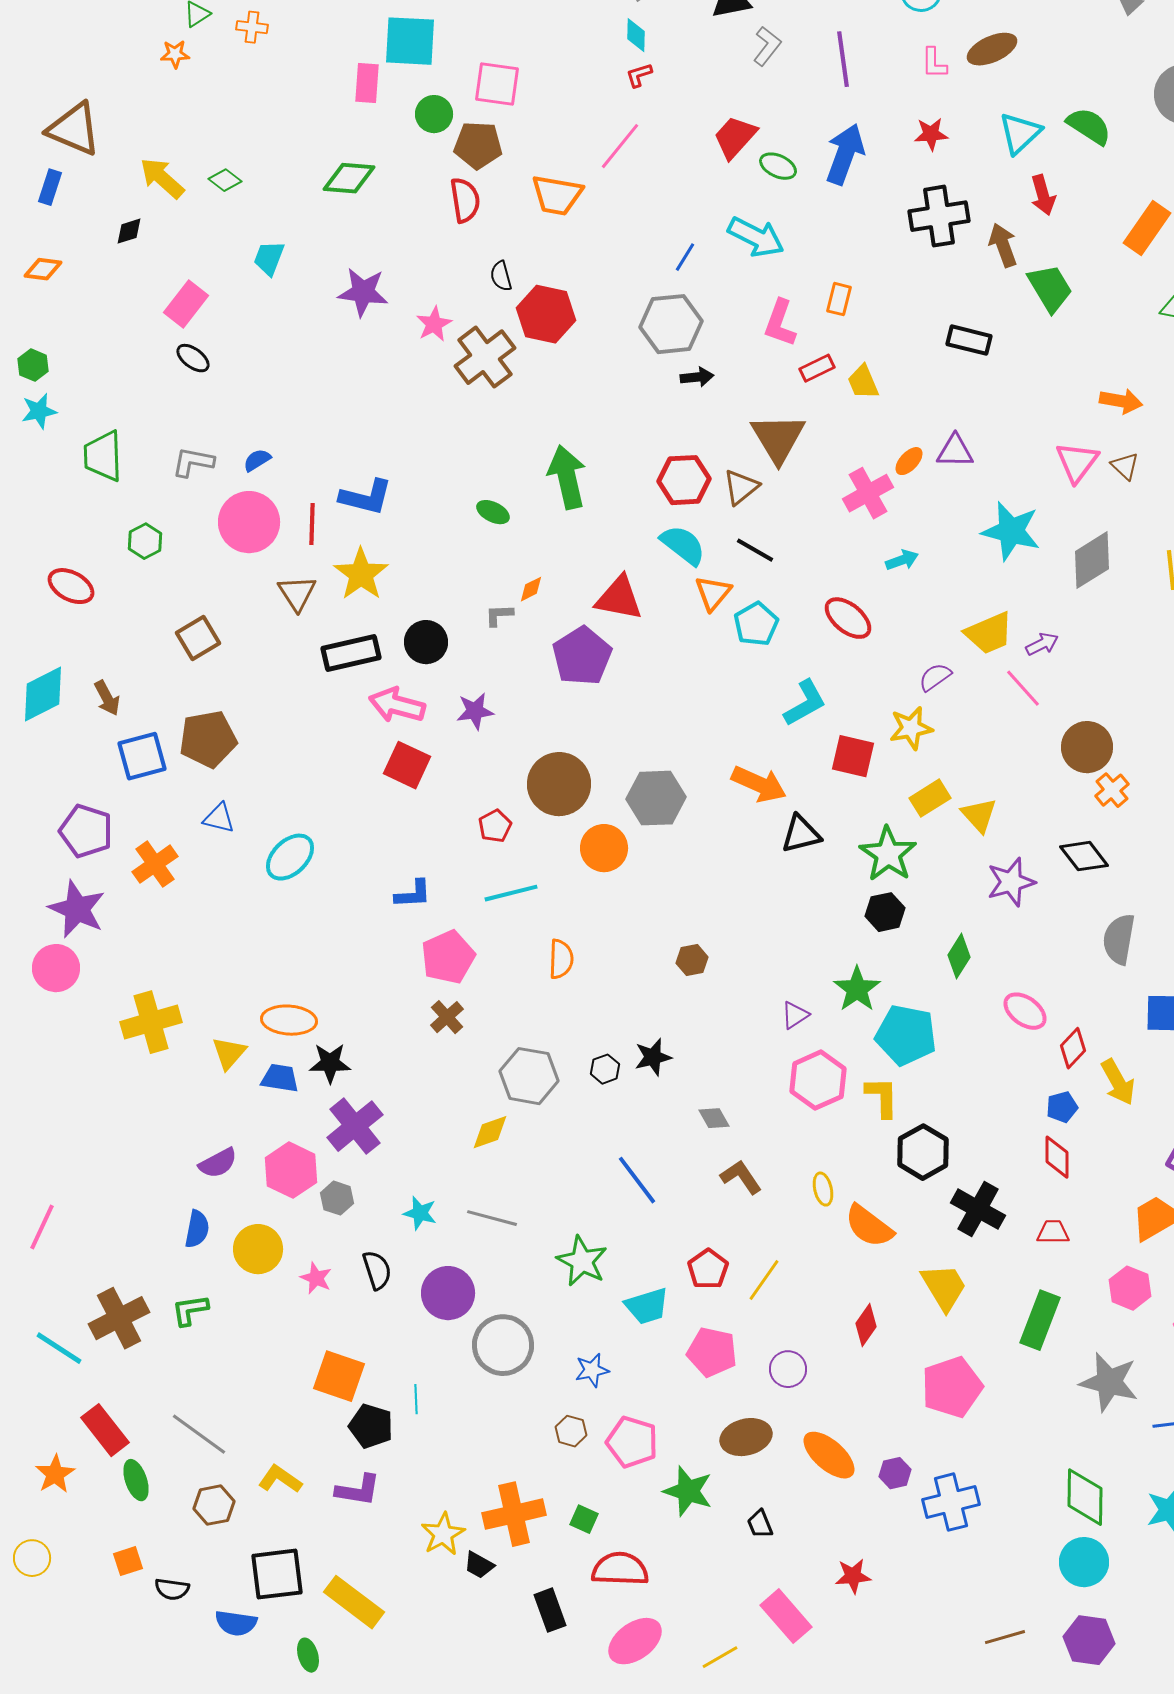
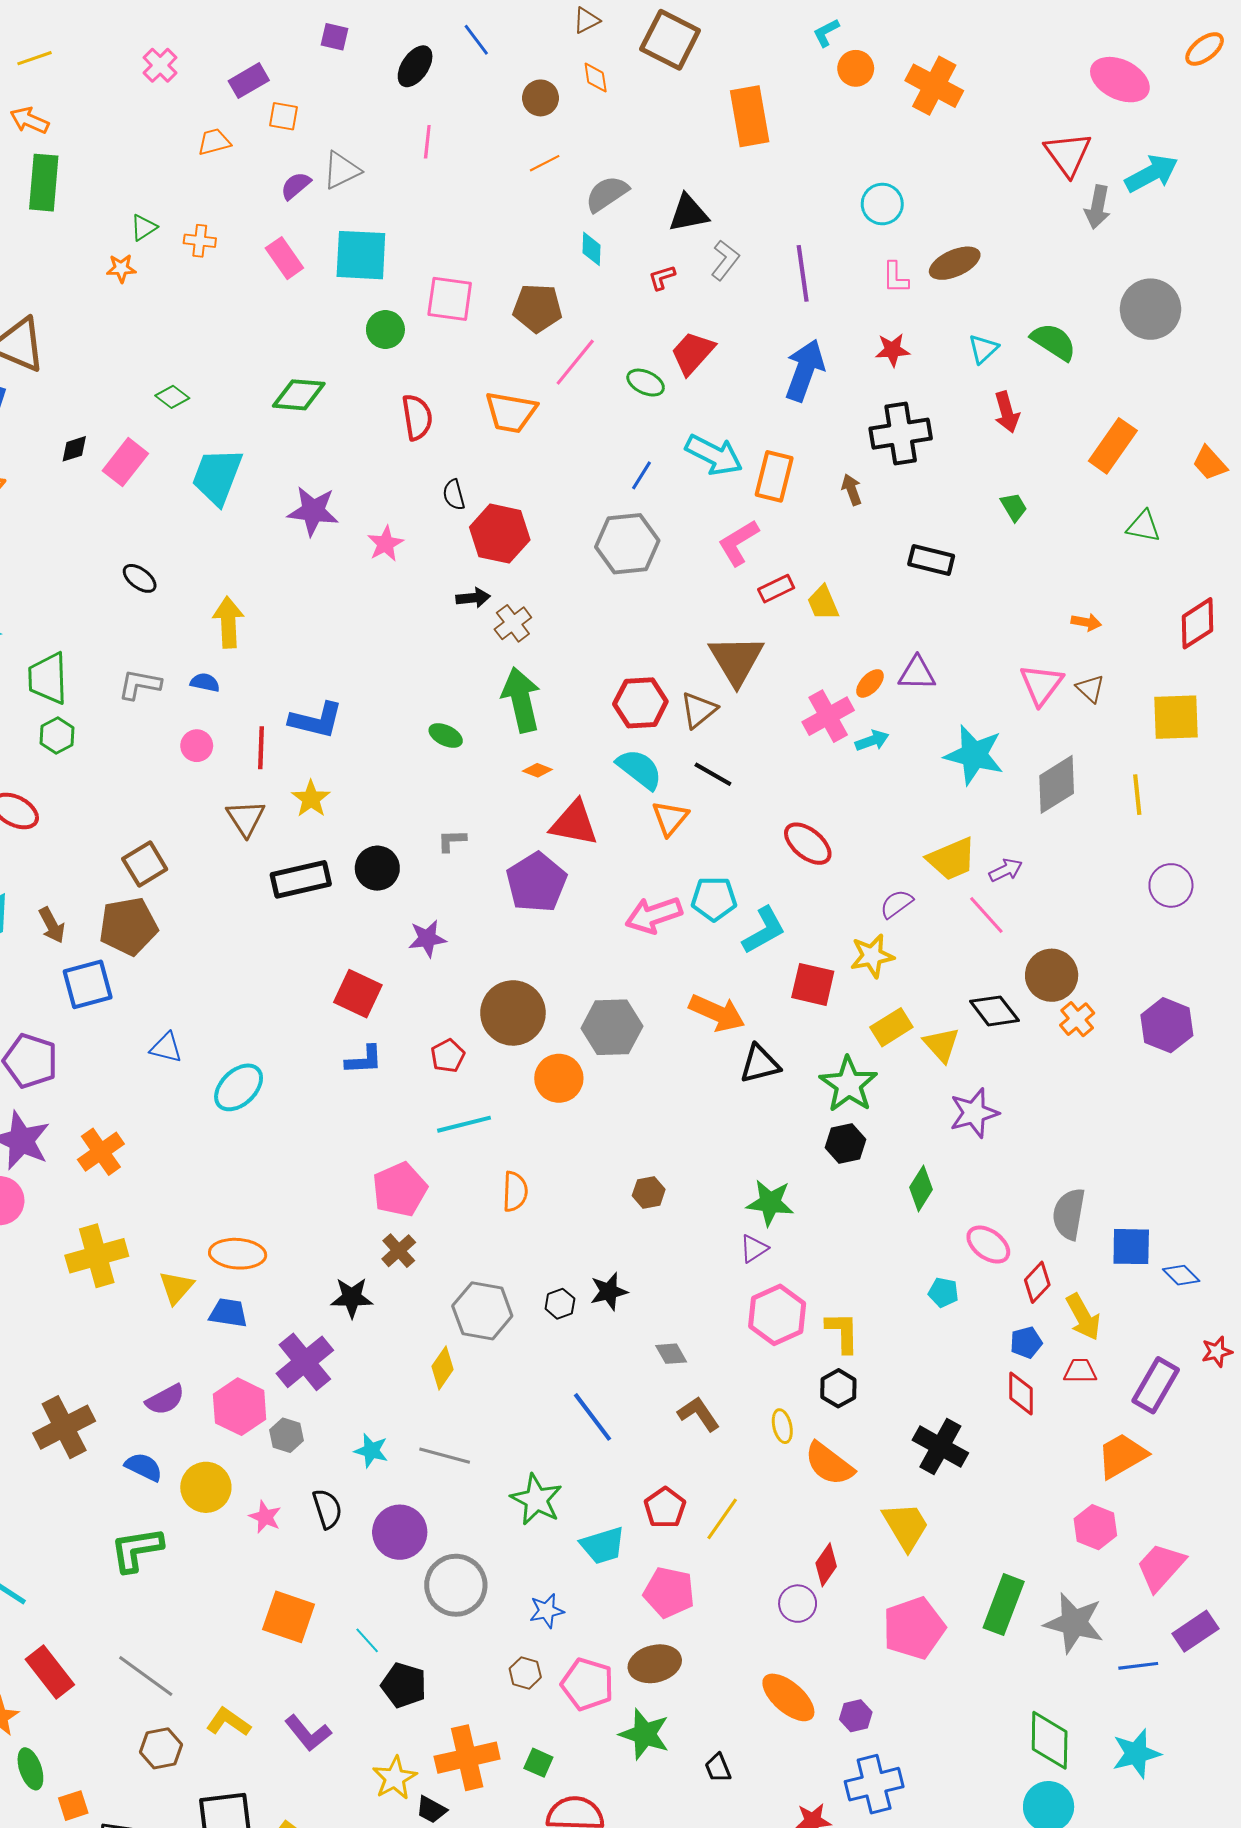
red L-shape: (639, 75) -> (662, 277), moved
pink rectangle: (367, 83) -> (284, 258), moved, turned -39
cyan triangle: (1020, 133) -> (983, 349), size x0.7
brown pentagon: (478, 145) -> (537, 308), moved
green ellipse: (778, 166) -> (646, 383), moved
yellow arrow: (162, 178) -> (228, 622), moved, turned 45
brown arrow: (1003, 245) -> (852, 490), moved, size x0.7
cyan trapezoid: (269, 258) -> (217, 476), size x1.6
green trapezoid: (1050, 288) -> (1014, 507), size x0.6
orange rectangle: (839, 299) -> (774, 476), moved, size x1.5
pink rectangle: (186, 304) -> (125, 462), moved
pink L-shape: (780, 323) -> (738, 543), turned 39
brown cross: (485, 357) -> (513, 623), moved, size x0.6
black arrow: (697, 377) -> (473, 598), moved
orange arrow: (1121, 401) -> (1086, 622), size x0.7
blue semicircle: (257, 460) -> (205, 682), turned 44
pink circle: (249, 522) -> (197, 746), size x0.5
green hexagon: (145, 541) -> (57, 735), moved
cyan arrow: (902, 560) -> (872, 741), moved
yellow star: (361, 574) -> (311, 799), size x0.7
orange diamond: (531, 589) -> (537, 770), moved, turned 48
cyan pentagon: (756, 624) -> (714, 899), moved, turned 30
pink arrow: (397, 705) -> (654, 915), moved, turned -34
brown pentagon: (208, 739) -> (128, 926), moved
black diamond: (1084, 856) -> (994, 1011), moved
orange cross: (155, 864) -> (101, 1152), moved
blue L-shape: (413, 894) -> (364, 1060), moved
gray semicircle: (1119, 939) -> (1069, 1214), moved
green star: (857, 989) -> (770, 1203), moved, turned -30
cyan pentagon: (906, 1035) -> (943, 1292), moved, size x0.5
black star: (330, 1063) -> (352, 1298), moved
yellow diamond: (490, 1132) -> (443, 1368), turned -36
black hexagon: (923, 1152) -> (838, 1388), moved, size x0.7
blue semicircle: (197, 1229) -> (144, 1467), turned -75
red trapezoid: (1053, 1232) -> (1080, 1371), moved
green L-shape: (190, 1310) -> (137, 1550), size x1.4
brown cross: (119, 1318) -> (64, 1427), moved
green rectangle: (1040, 1320) -> (1004, 1605), moved
purple circle: (788, 1369) -> (798, 1604), moved
cyan line: (416, 1399) -> (367, 1640), turned -40
black pentagon: (371, 1426) -> (404, 1685), moved
brown ellipse: (746, 1437) -> (655, 1664), moved
green ellipse: (136, 1480) -> (30, 1769), moved
purple L-shape: (358, 1490) -> (308, 1733), turned 42
blue cross: (951, 1502) -> (874, 1784), moved

